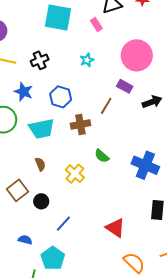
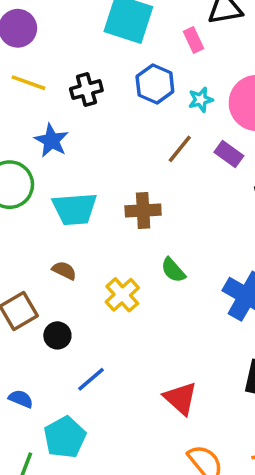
cyan star: (87, 60) -> (201, 100), moved
blue hexagon: (61, 97) -> (155, 84), moved
brown line: (106, 106) -> (180, 149), moved
brown semicircle: (40, 164) -> (64, 270), turned -48

